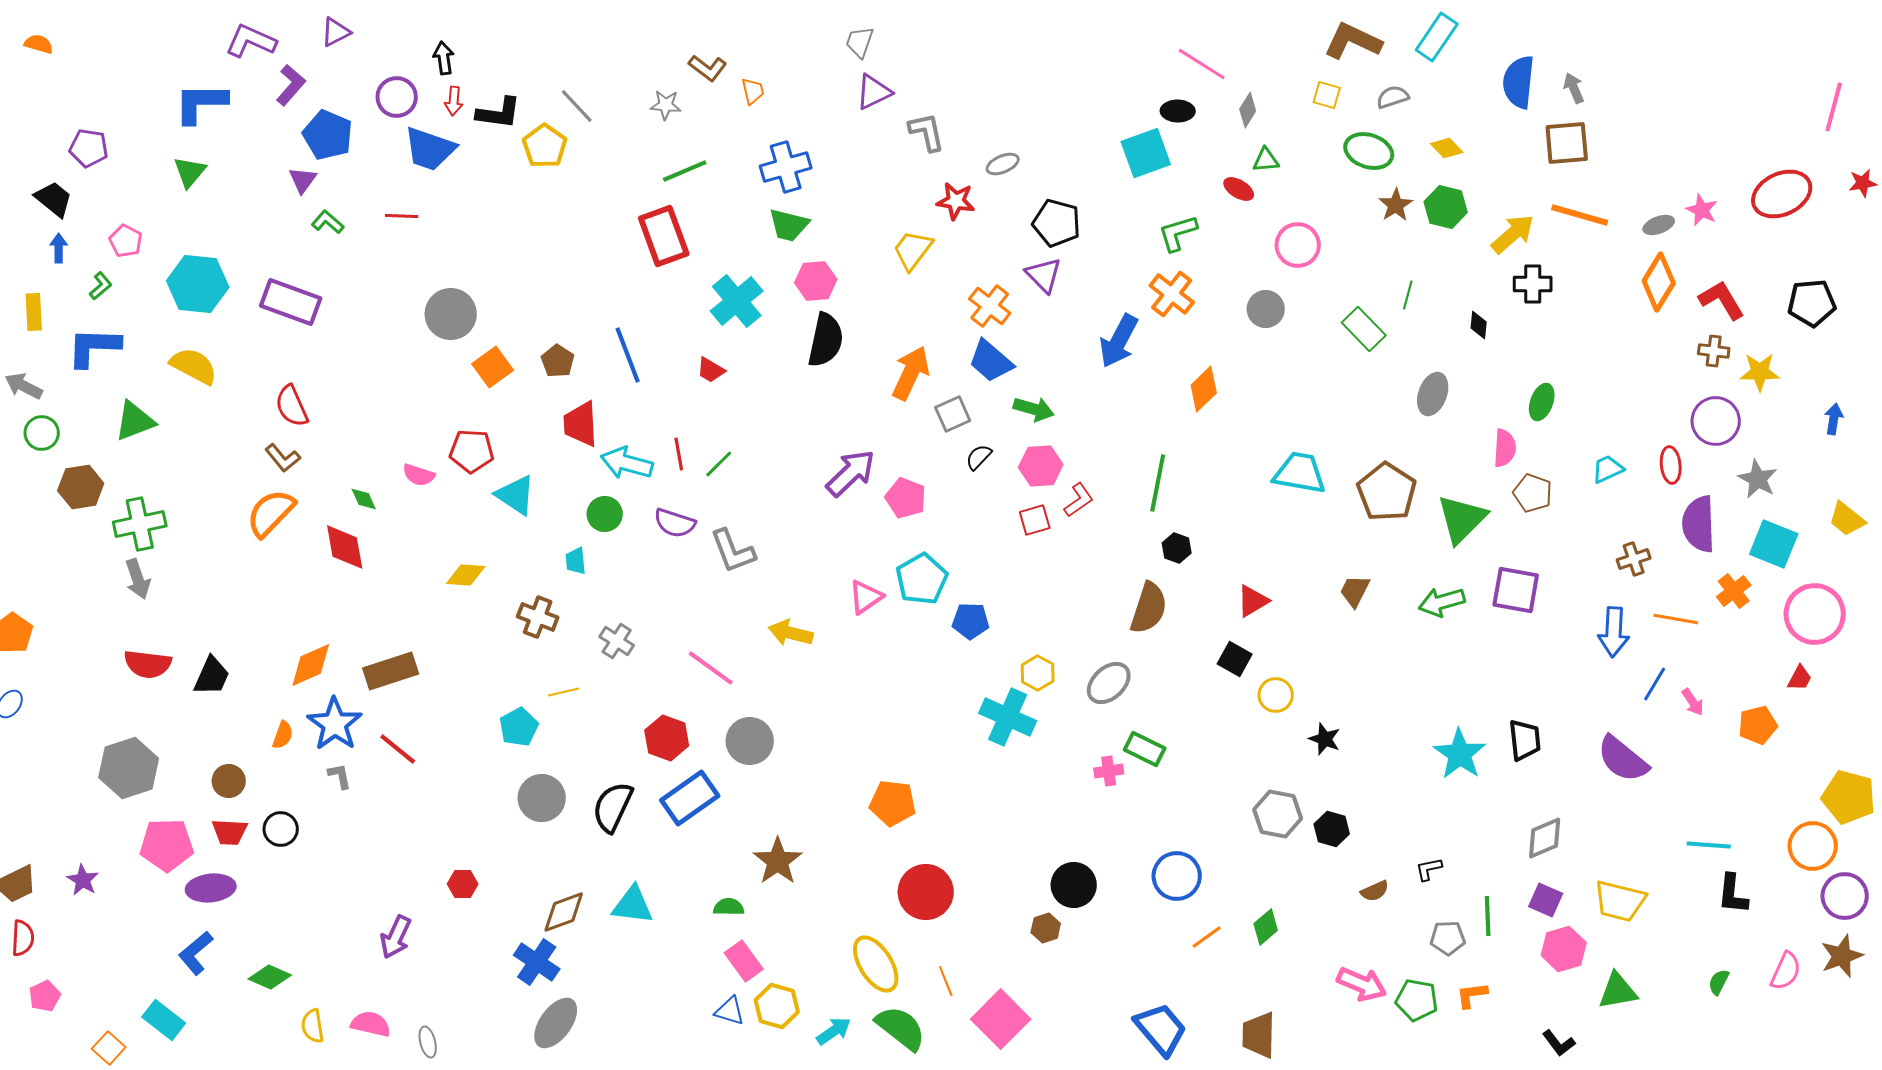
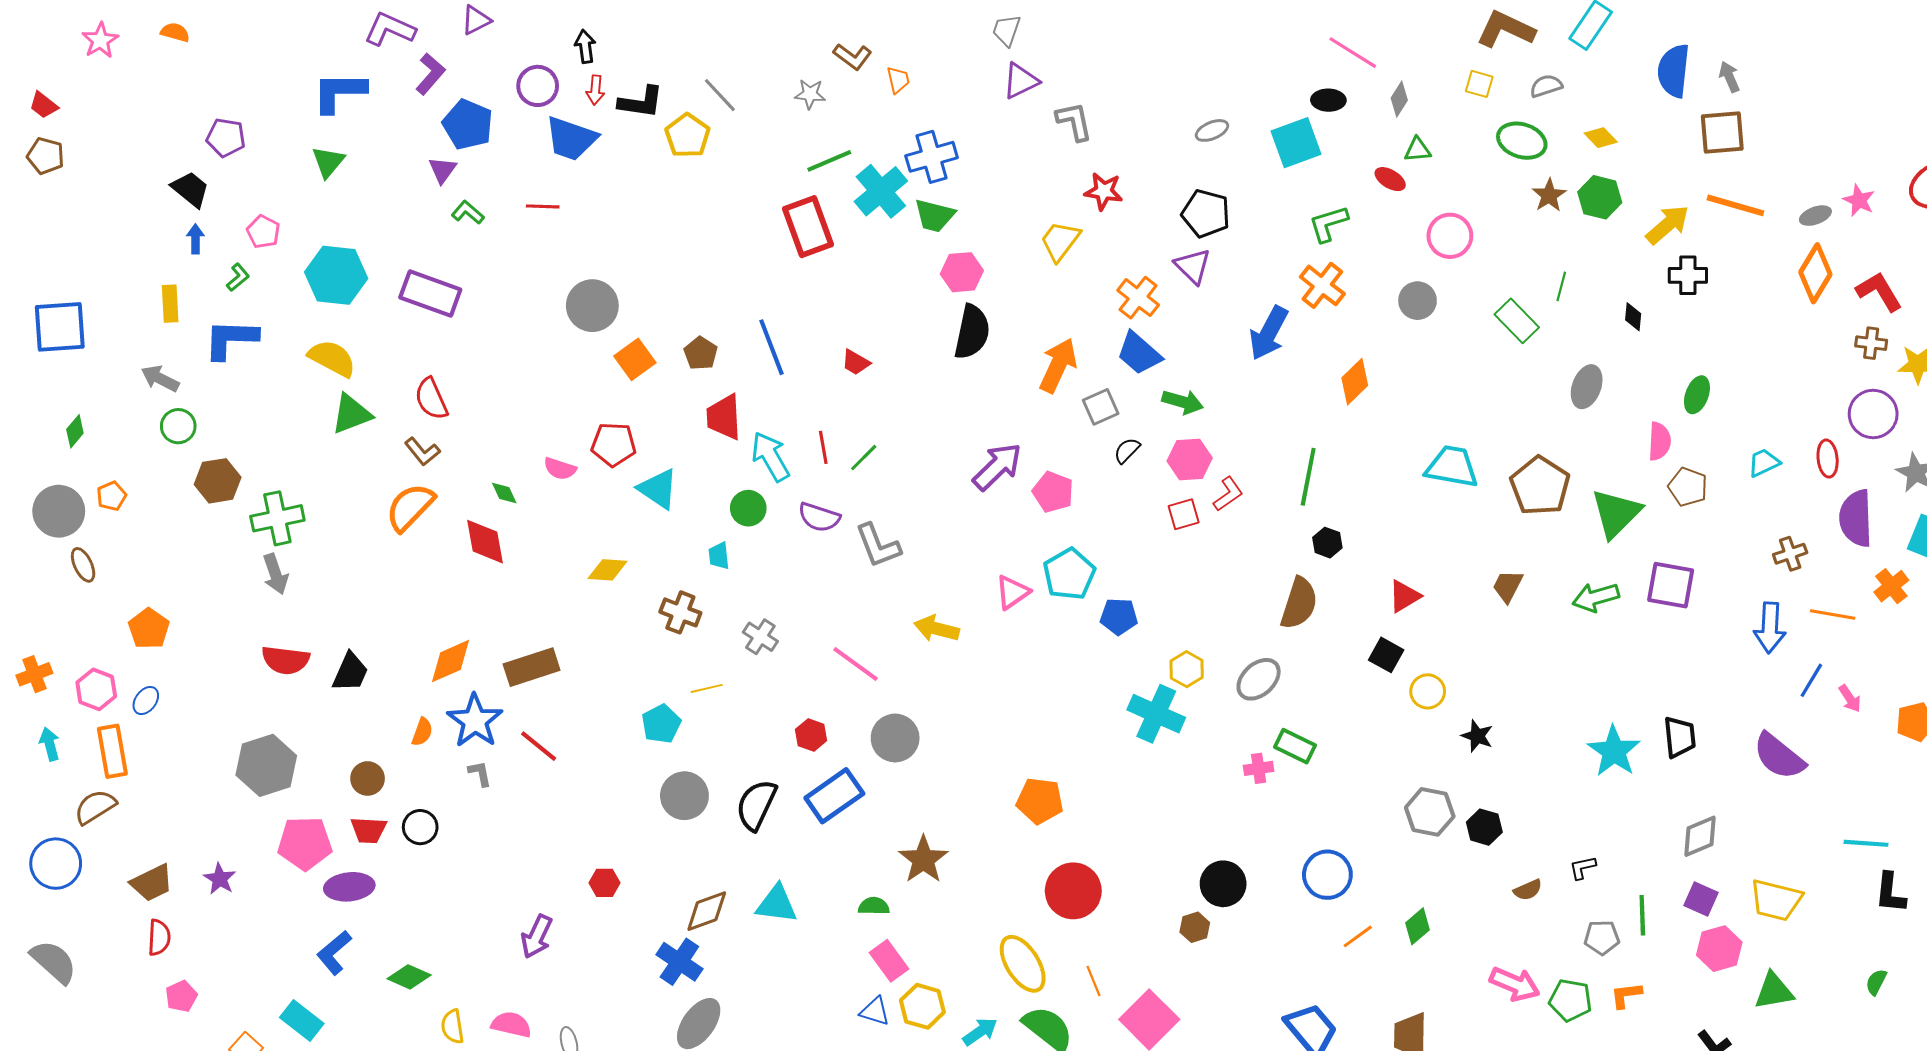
gray ellipse: (1003, 164) -> (1212, 130), moved
cyan cross: (737, 301) -> (881, 191), moved
green triangle: (135, 421) -> (351, 414), moved
cyan arrow: (627, 463) -> (771, 457), turned 45
red hexagon: (667, 738) -> (811, 735), size x0.7

